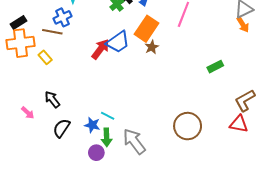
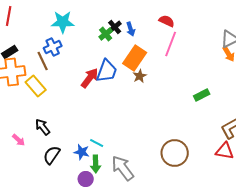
brown line: (52, 32) -> (43, 61), turned 54
blue trapezoid: (118, 42) -> (107, 71), turned -35
yellow rectangle: (45, 57) -> (36, 86), size x1.5

